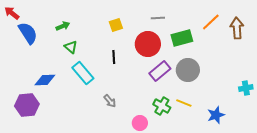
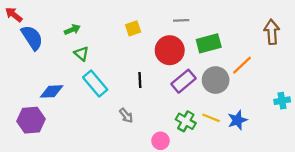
orange line: (211, 22) -> (242, 65), moved
black line: (114, 57) -> (140, 80), moved
blue star: (216, 115) -> (237, 120), moved

